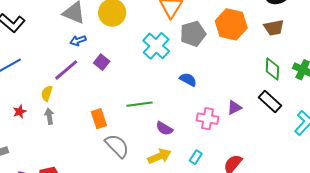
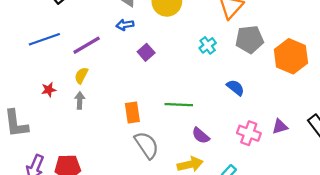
orange hexagon: (231, 24) -> (291, 56), moved
cyan cross: (156, 46) -> (208, 45), size x0.6
purple line: (66, 70) -> (87, 45), moved

